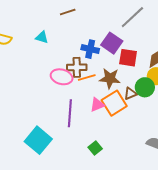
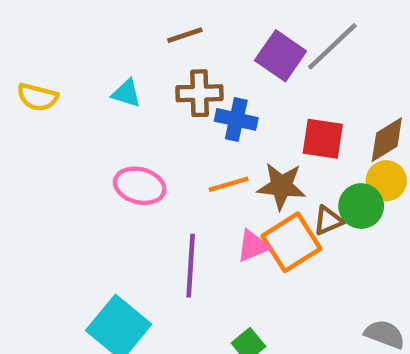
purple square: (112, 43) -> (281, 56), moved
brown cross: (77, 67) -> (200, 93), moved
pink ellipse: (62, 77) -> (140, 186), moved

